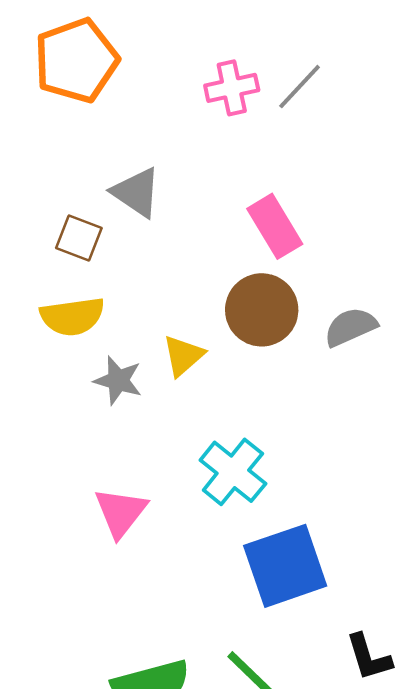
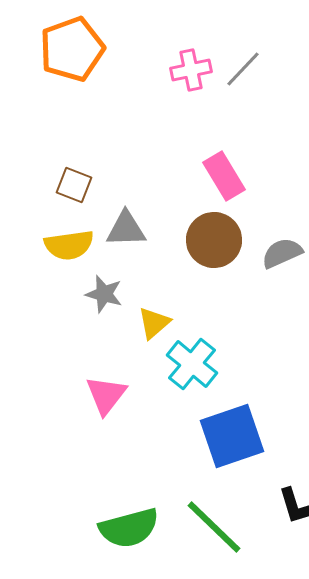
gray triangle: (136, 192) -> (126, 229), moved, turned -36
yellow triangle: (183, 356) -> (154, 323), moved

